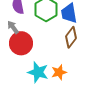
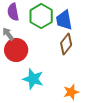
orange star: (59, 72) -> (71, 92), moved

